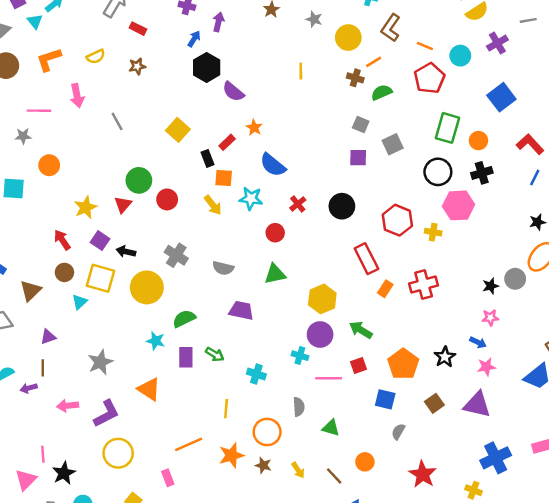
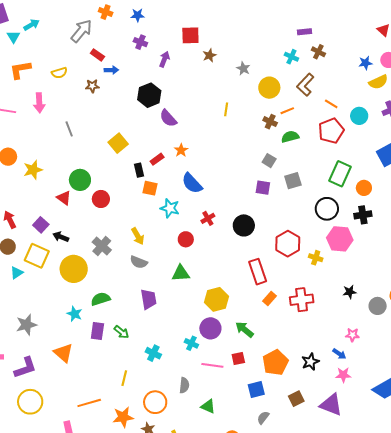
blue arrow: (194, 39) -> (111, 70), moved, turned 48
red triangle: (123, 205) -> (64, 198), turned -42
yellow arrow: (213, 205) -> (138, 236), moved
yellow star: (86, 207) -> (33, 170), moved
black star: (491, 286) -> (350, 292), moved
purple trapezoid: (241, 310) -> (149, 299), turned 60
blue square: (385, 399) -> (256, 390), turned -36

